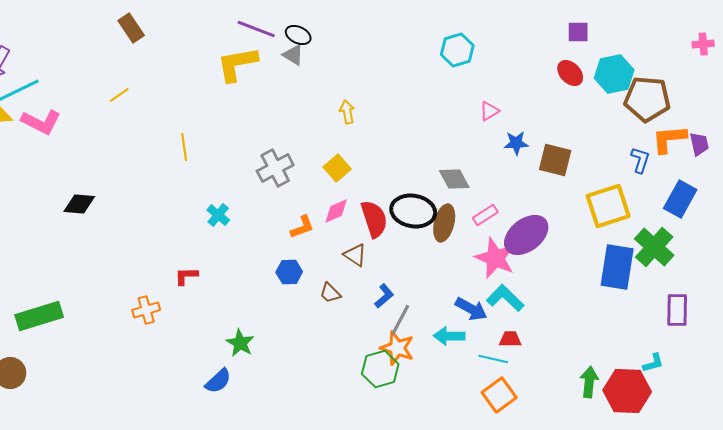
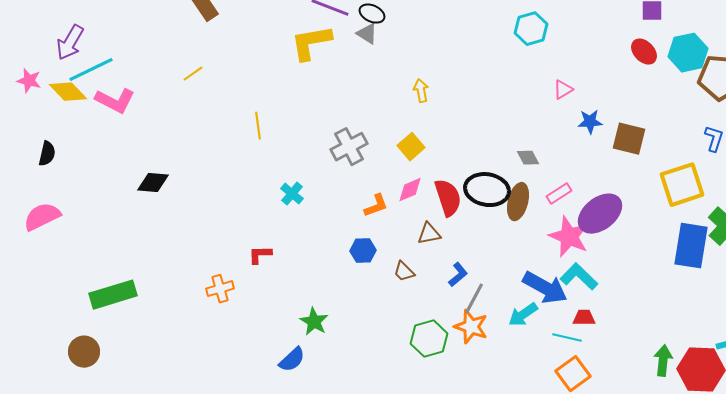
gray diamond: (454, 179) -> (528, 158), size x0.7
brown triangle: (355, 255) -> (429, 234), turned -45
blue arrow: (471, 309) -> (545, 288), size x1.4
cyan arrow: (449, 336) -> (523, 315), turned -36
green hexagon: (380, 369) -> (429, 339), moved

